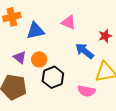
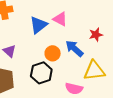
blue triangle: (35, 31) -> (38, 25), moved, turned -30
orange circle: (39, 59) -> (53, 53), moved

